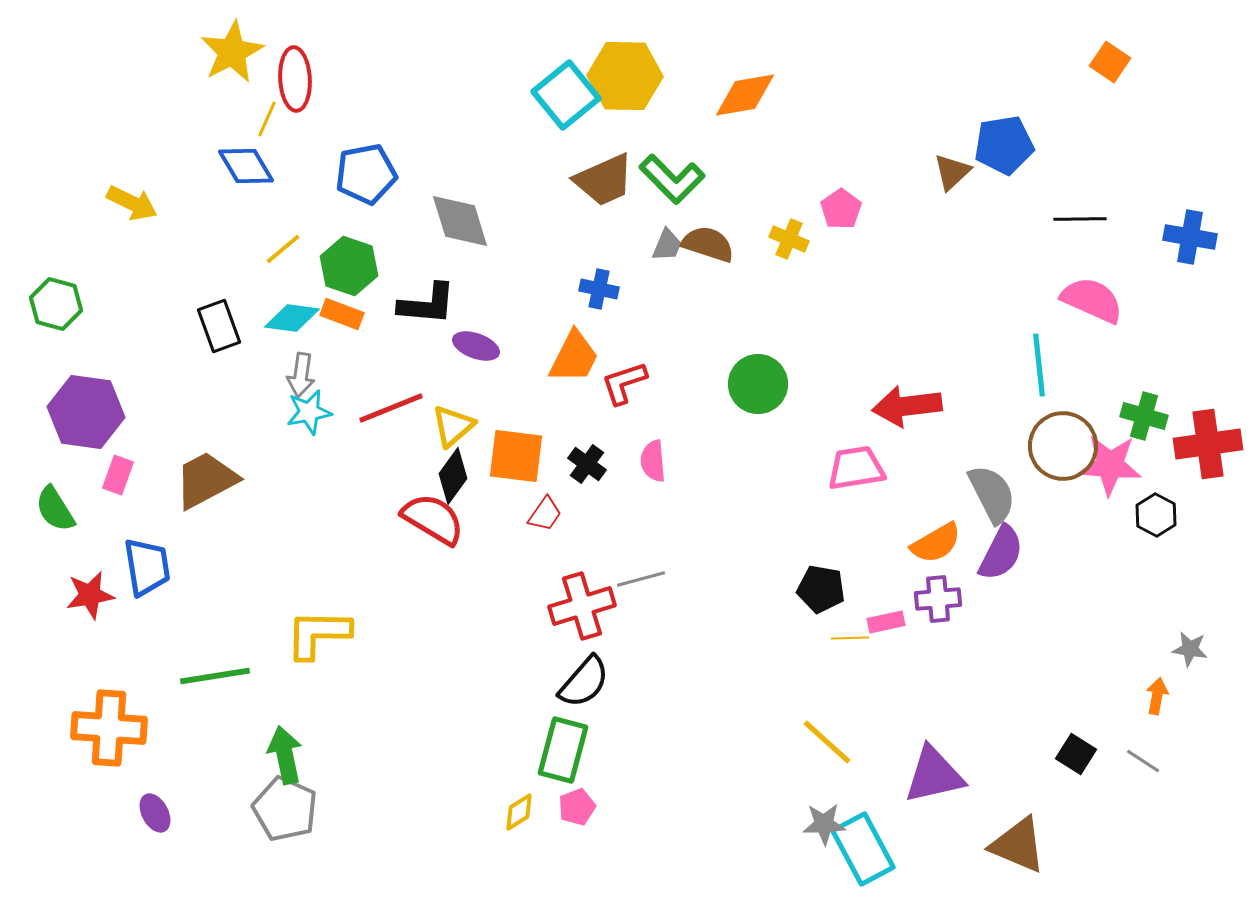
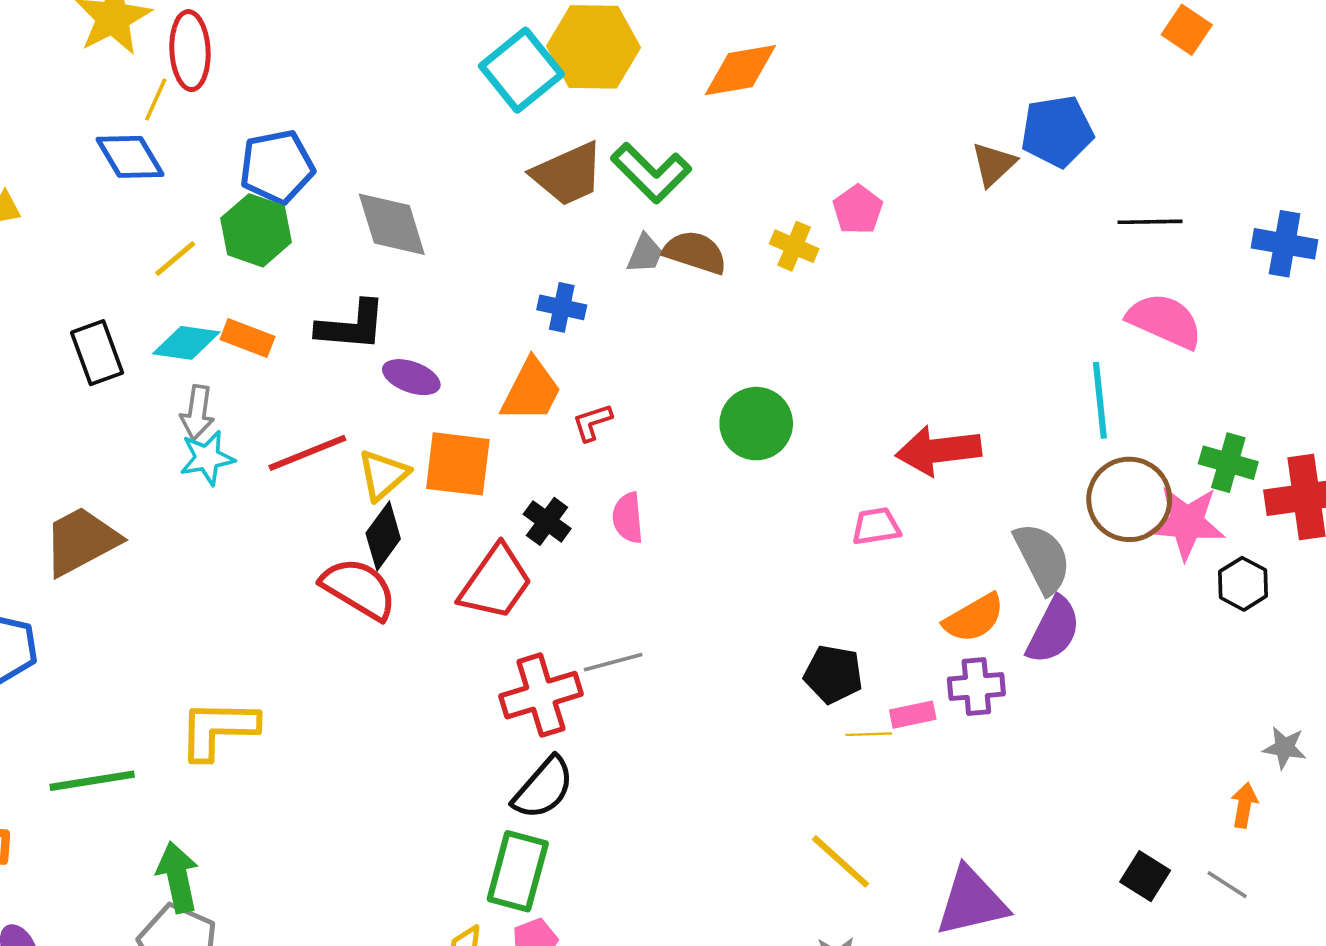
green hexagon: (349, 266) -> (256, 230), moved
red L-shape: (624, 383) -> (592, 422), size x0.7
orange square: (516, 456) -> (458, 464), moved
pink trapezoid: (856, 468) -> (876, 526), size x0.7
red trapezoid: (545, 514) -> (496, 583), size x1.8

